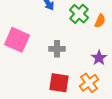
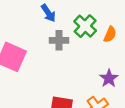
gray cross: (57, 49) -> (59, 40), moved

